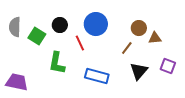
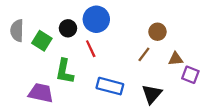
blue circle: (96, 24) -> (96, 19), moved
brown triangle: (155, 38) -> (176, 59), moved
black triangle: (139, 71) -> (152, 94), moved
purple trapezoid: (17, 82) -> (41, 93), moved

